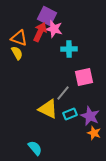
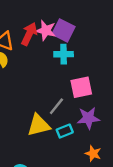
purple square: (47, 16) -> (64, 30), moved
yellow triangle: (48, 109) -> (39, 125), turned -40
purple star: (90, 116) -> (88, 118), moved, turned -30

